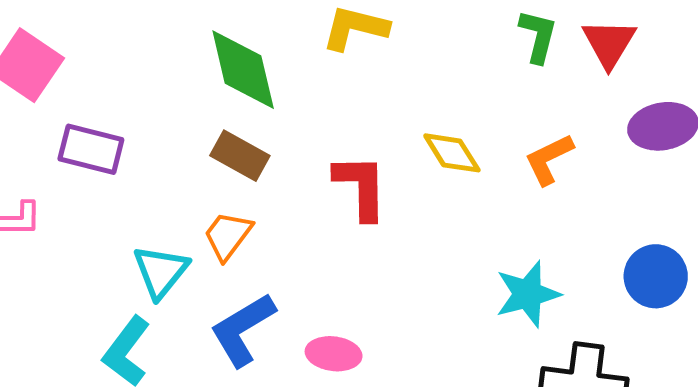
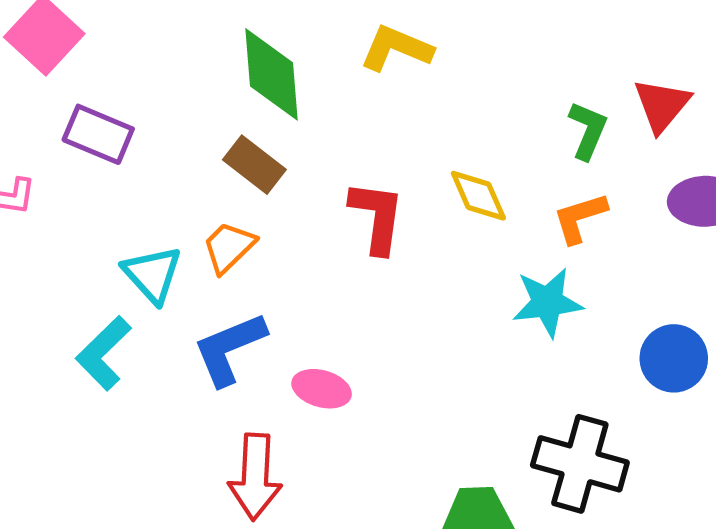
green L-shape: (538, 36) -> (588, 130), moved
cyan triangle: (161, 271) -> (152, 274), turned -30
cyan star: (528, 294) -> (547, 302), moved

